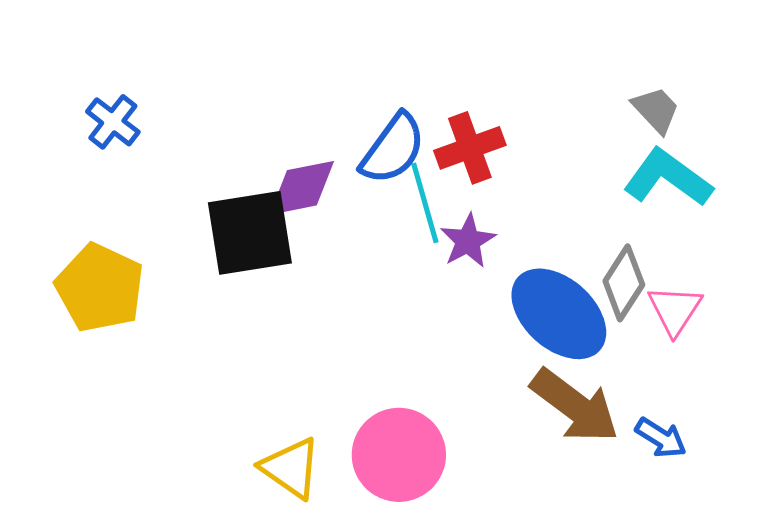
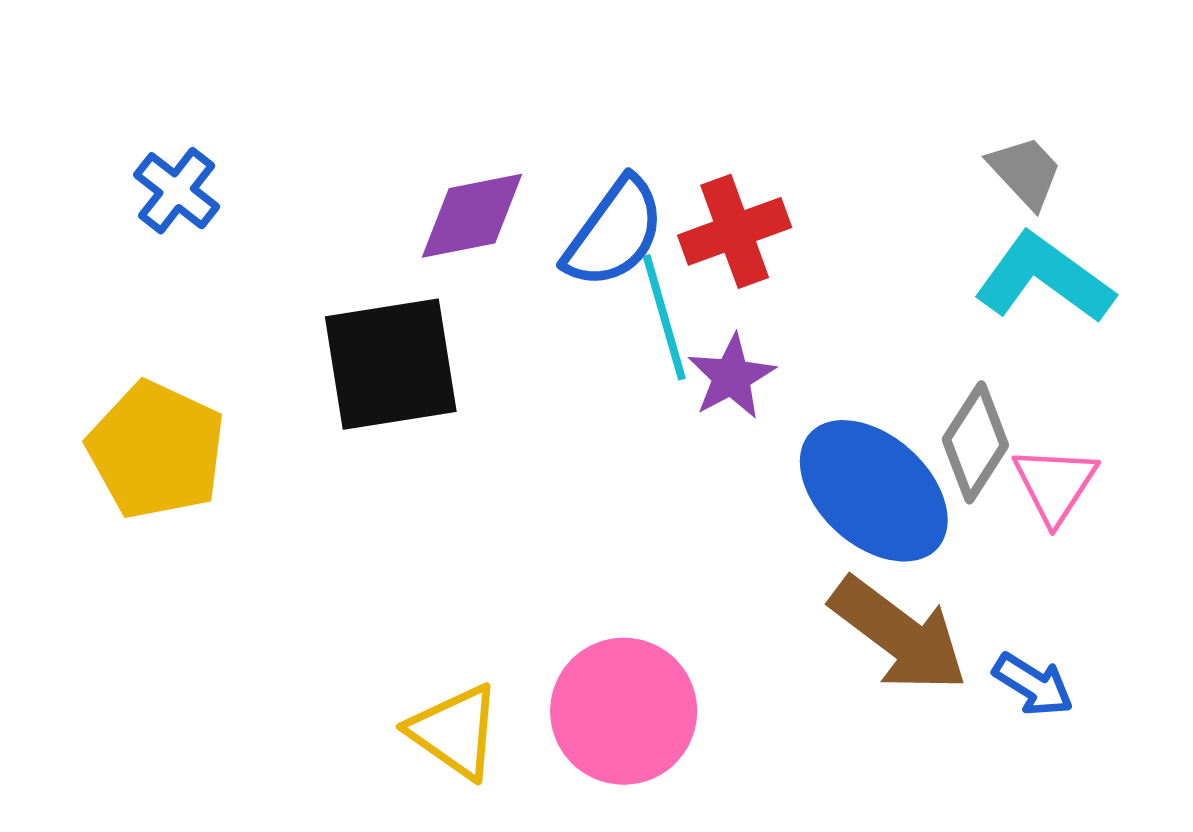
purple diamond: (302, 188) -> (472, 216), moved

